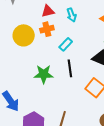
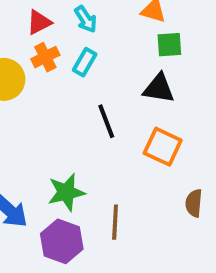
cyan rectangle: (66, 44) -> (85, 62), moved
green star: (44, 74) -> (66, 192), moved

